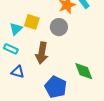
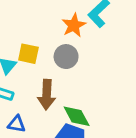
green diamond: (84, 71) -> (77, 116), moved

